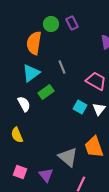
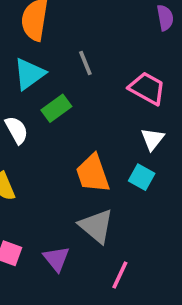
cyan square: (80, 107) -> (142, 177), moved
orange trapezoid: (94, 147) -> (93, 174), moved

